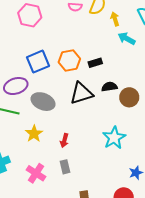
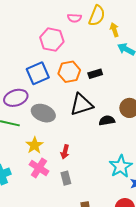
pink hexagon: (30, 15) -> (52, 40), moved
black semicircle: (109, 87) -> (107, 120), moved
cyan star: (114, 138) -> (121, 166), moved
pink cross: (36, 173) -> (39, 168), moved

